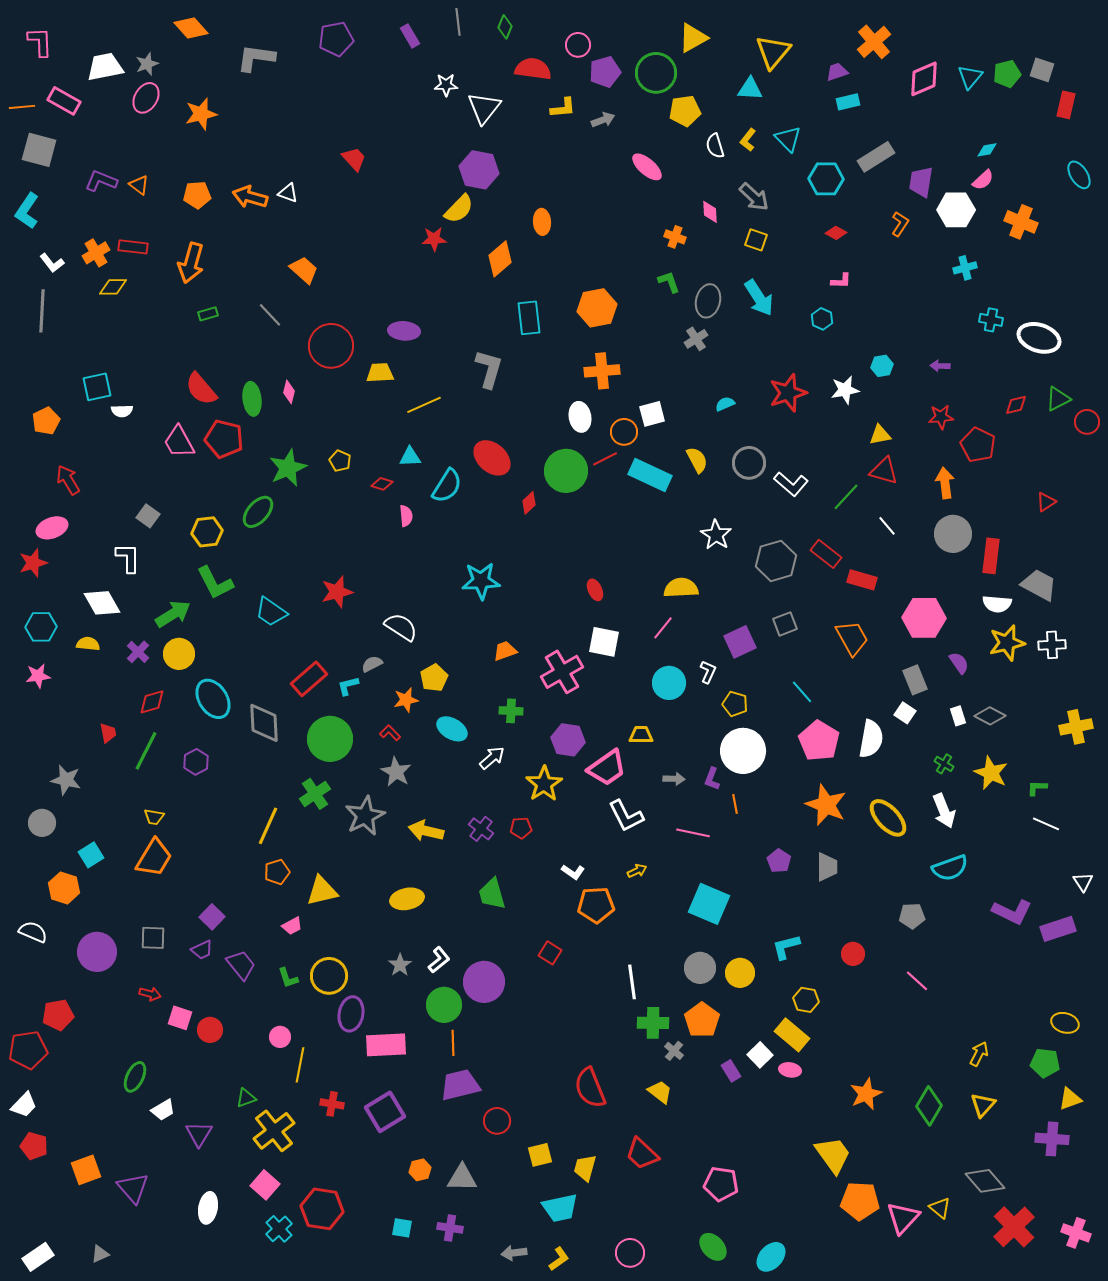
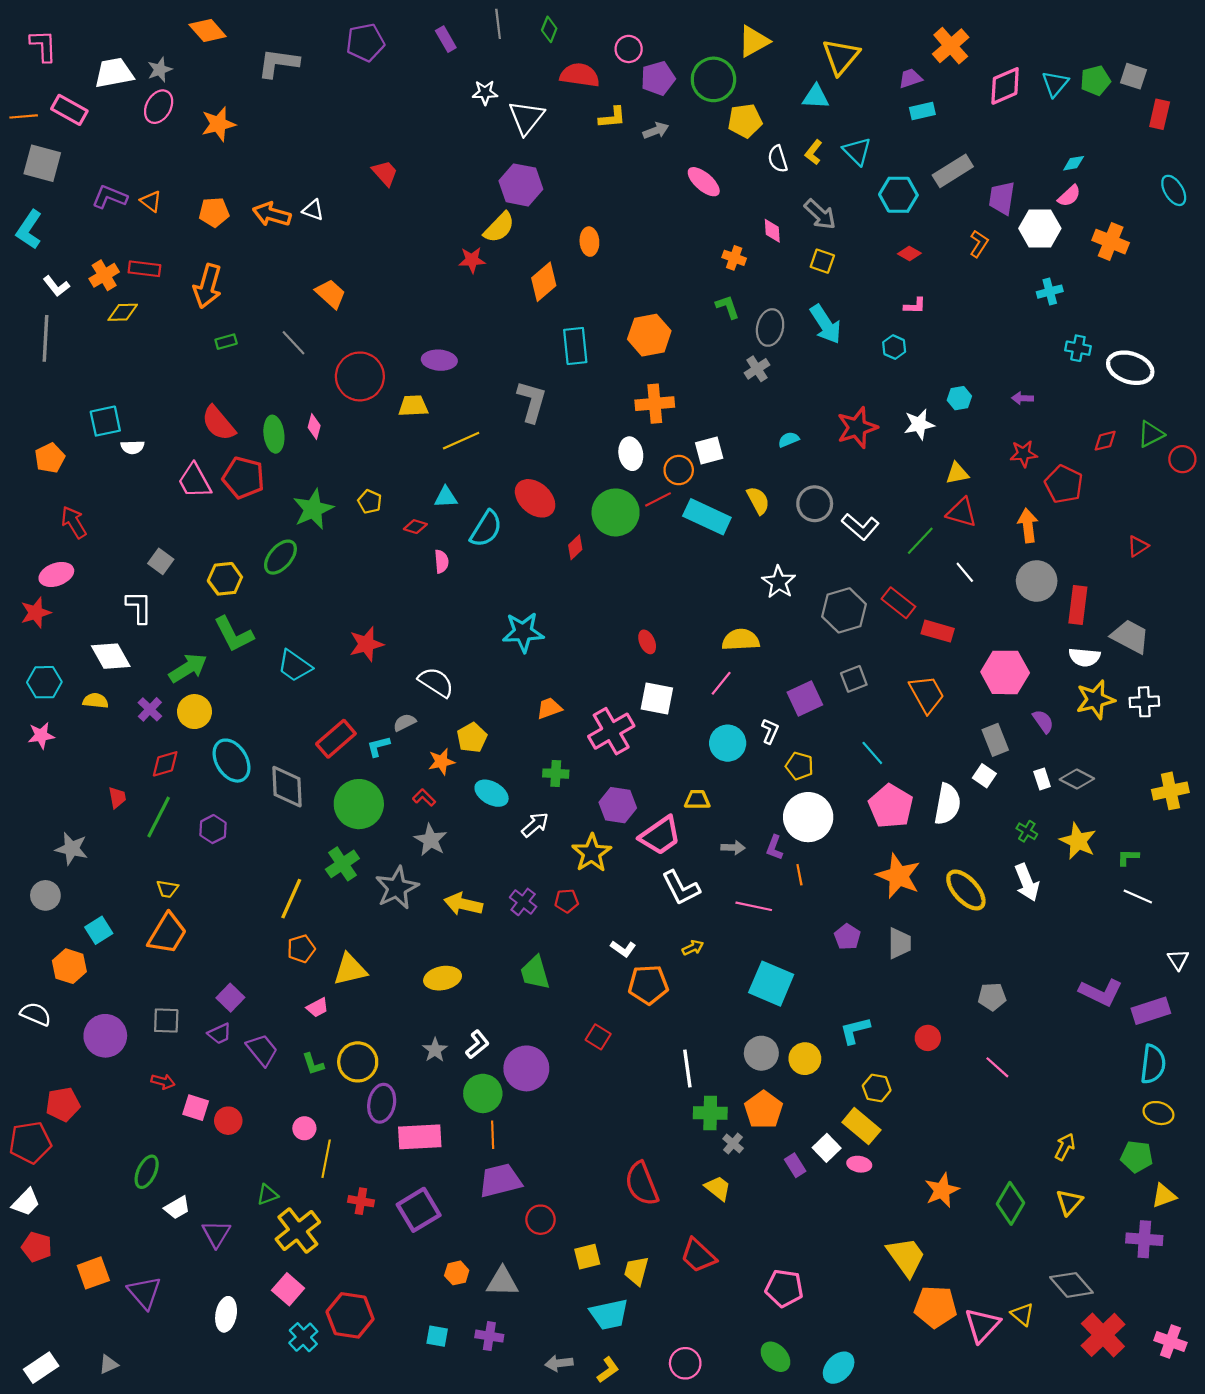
cyan semicircle: (950, 868) -> (1153, 1064), moved, turned -63

